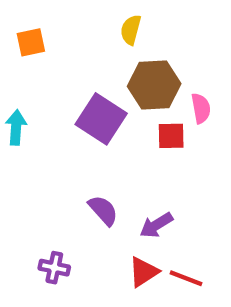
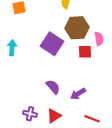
red triangle: (143, 272) -> (54, 116), moved

